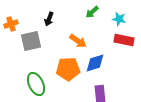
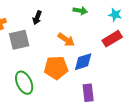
green arrow: (92, 12) -> (80, 11), turned -128
cyan star: (119, 19) -> (115, 15), moved
red rectangle: (124, 40) -> (112, 39), turned -42

